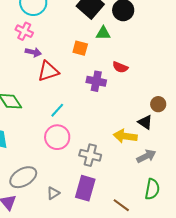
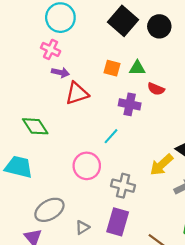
green triangle: (103, 33) -> (137, 68), moved
cyan line: (57, 110) -> (111, 136), moved
yellow arrow: (125, 136) -> (161, 165), turned -50

